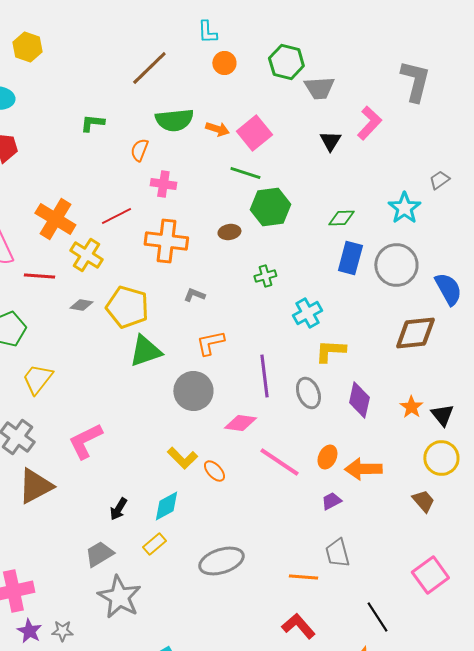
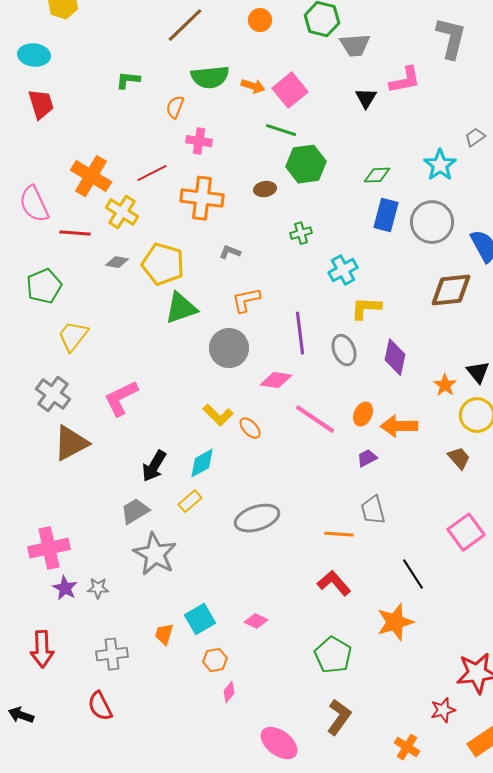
pink L-shape: (369, 123) -> (405, 80), turned 36
orange star: (411, 407) -> (445, 385), moved
black arrow: (118, 509) -> (154, 466), size x1.4

